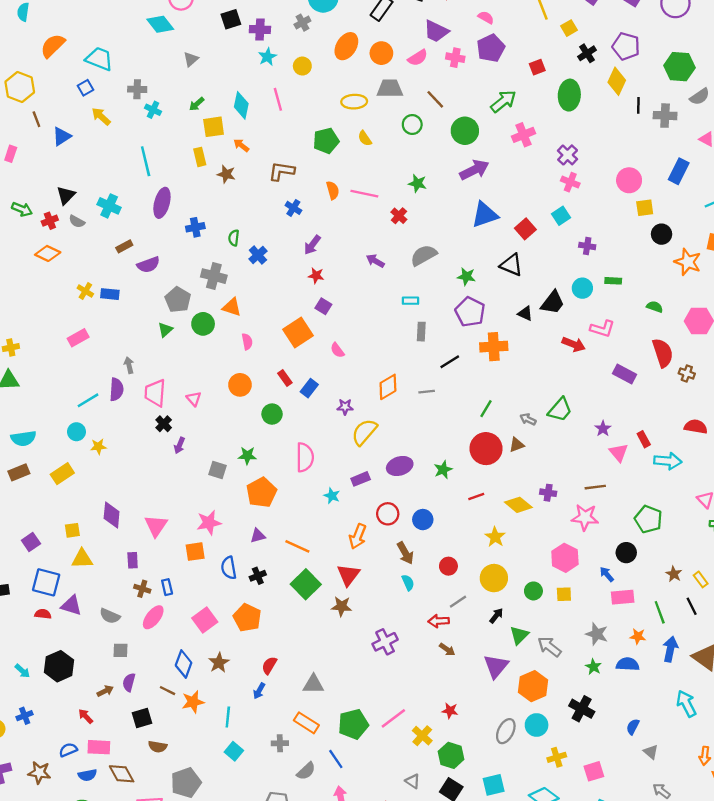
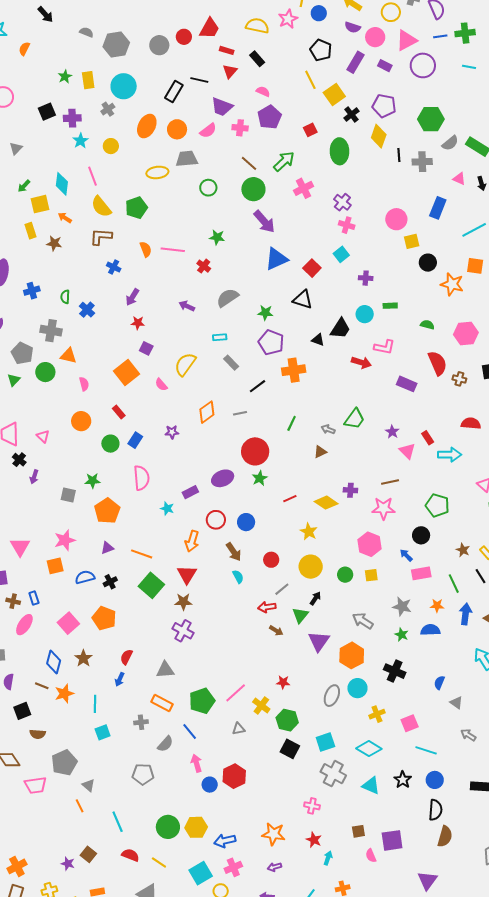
yellow square: (569, 28) -> (334, 94), size x1.5
brown line: (435, 99) -> (249, 163), moved
yellow semicircle: (365, 138) -> (101, 207), moved, size x1.6
purple arrow: (474, 170) -> (264, 222), turned 80
gray rectangle: (421, 332) -> (231, 363), turned -42
blue rectangle: (309, 388) -> (135, 440), moved
yellow semicircle: (364, 432) -> (185, 364), moved
red circle: (486, 449) -> (255, 451), moved
blue semicircle: (229, 568) -> (85, 577), turned 90
green triangle: (519, 635) -> (300, 615), moved
purple cross: (385, 642) -> (183, 631), moved, turned -30
cyan square: (234, 751) -> (103, 732), turned 35
gray triangle: (413, 781) -> (239, 729), moved, turned -40

